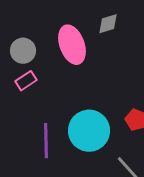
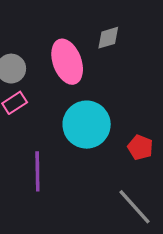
cyan circle: (89, 131) -> (87, 125), moved

